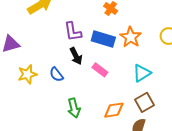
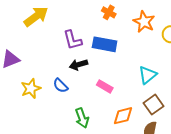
orange star: (131, 37) -> (144, 22), moved
black arrow: (76, 56) -> (78, 65), turned 108
pink rectangle: (100, 70) -> (105, 86), moved

